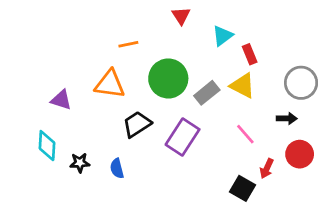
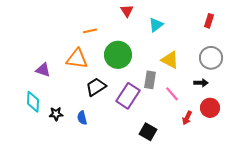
red rectangle: (250, 54) -> (209, 21), moved, turned 40
gray rectangle: (207, 93) -> (150, 80), moved, turned -42
black square: (242, 188) -> (148, 132), moved

